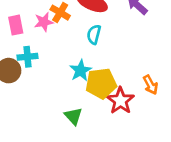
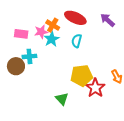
pink rectangle: (16, 25) -> (21, 34), turned -72
cyan star: (81, 71) -> (52, 39), moved

